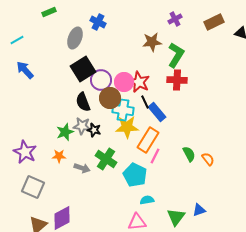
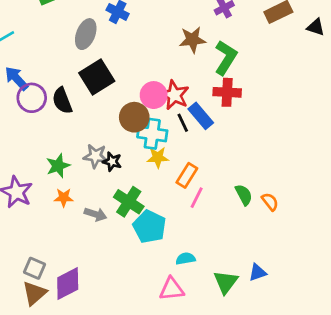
purple circle: (101, 80) -> (32, 98), moved
black semicircle: (83, 102) -> (62, 101), moved
blue rectangle: (157, 112) -> (201, 116), moved
yellow star: (127, 127) -> (158, 157), size x0.7
green star: (65, 132) -> (58, 166), moved
orange rectangle: (148, 140) -> (187, 175), size x0.7
cyan pentagon: (135, 175) -> (149, 227), moved
gray square: (33, 187) -> (34, 268), moved, size x0.7

